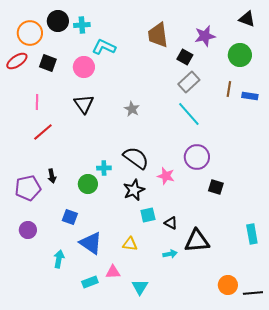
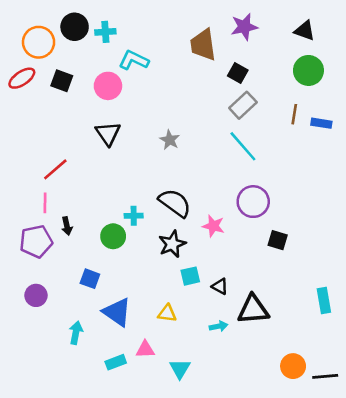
black triangle: (247, 19) -> (305, 31), moved
purple star: (205, 36) -> (244, 27), moved
pink line: (37, 102) -> (45, 203), moved

